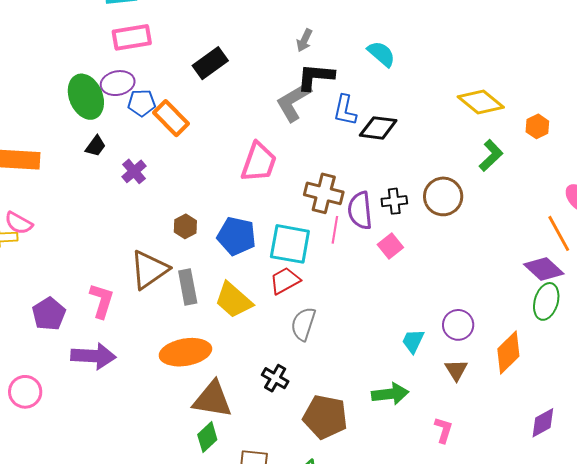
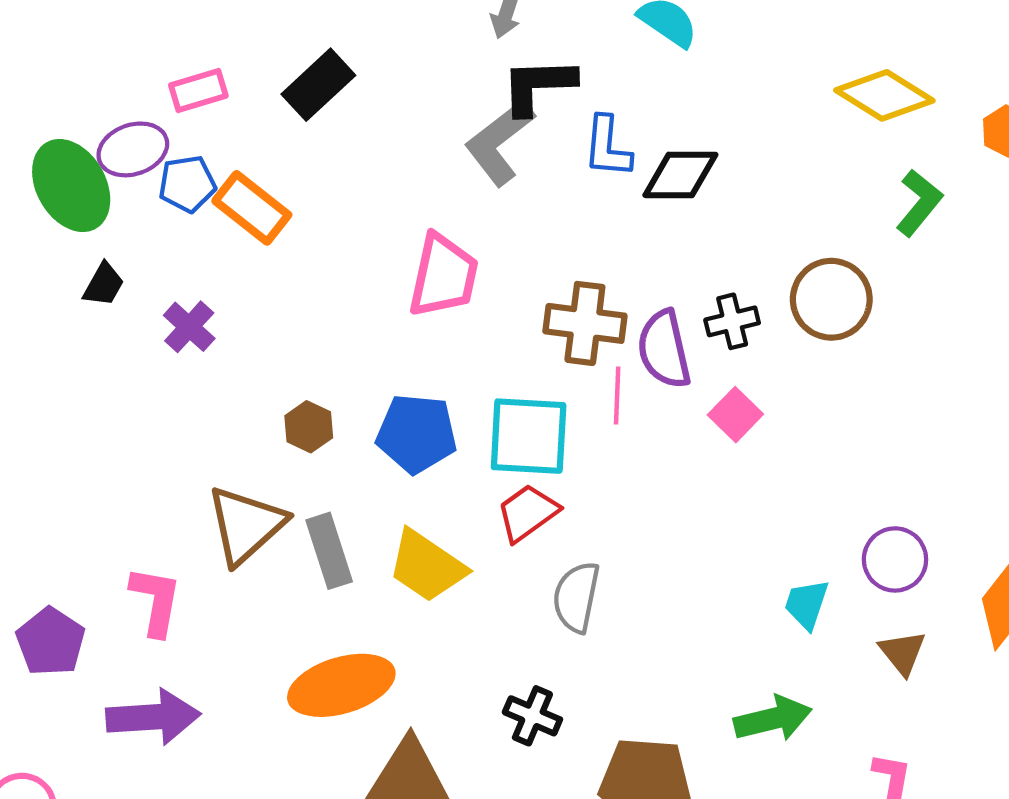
pink rectangle: (132, 37) -> (198, 90), moved, size x0.7

